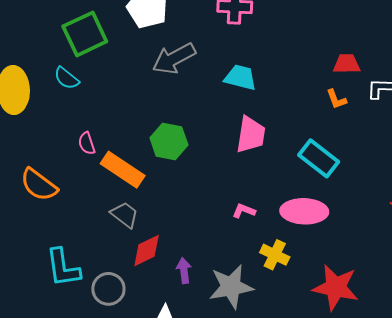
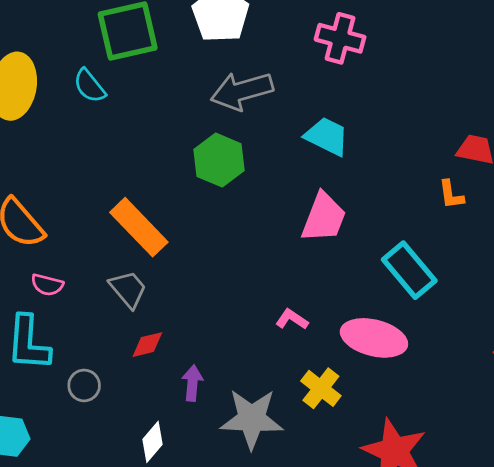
green hexagon: (169, 141) -> (219, 160), moved
pink semicircle: (87, 143) -> (47, 285), moved, turned -70
red diamond: (147, 251) -> (147, 345), size x0.7
gray circle: (108, 289) -> (84, 385), size x0.7

